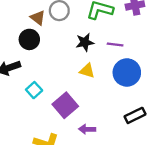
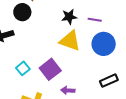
yellow triangle: (87, 71) -> (70, 41), size x1.6
cyan square: (34, 90) -> (23, 68), moved

